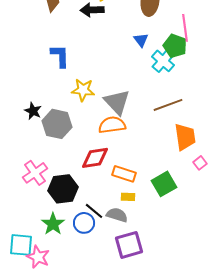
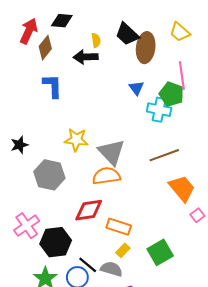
blue L-shape: (60, 56) -> (53, 86), moved
cyan cross: (163, 61) -> (159, 110), turned -30
black star: (33, 111) -> (19, 145), moved, turned 30
orange trapezoid: (185, 137) -> (182, 188), turned -32
green square: (164, 184) -> (160, 252), moved
yellow rectangle: (128, 197) -> (123, 250), turned -48

